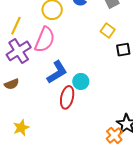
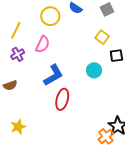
pink semicircle: (45, 40) -> (43, 44), size x0.7
purple cross: (19, 51) -> (18, 54), size x0.6
cyan circle: (81, 81) -> (94, 70), moved

